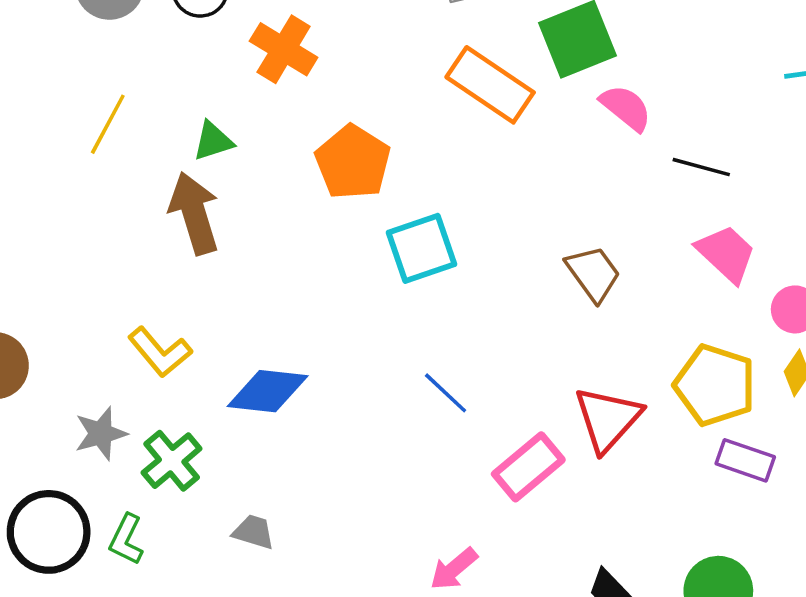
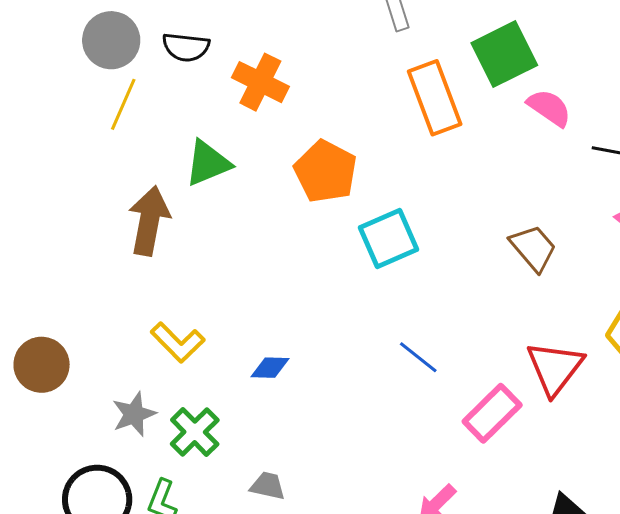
orange rectangle: (490, 85) -> (435, 98), turned 40
yellow line: (108, 124) -> (123, 104), moved
green triangle: (213, 141) -> (208, 163), size x1.4
brown arrow: (194, 213) -> (149, 221), moved, turned 32
blue diamond: (268, 391) -> (270, 368), size x0.6

